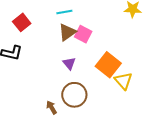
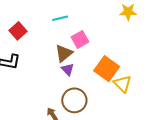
brown triangle: (67, 32) -> (64, 53), moved
pink square: (83, 34) -> (80, 39), turned 36

